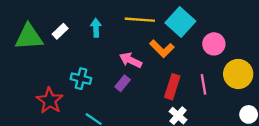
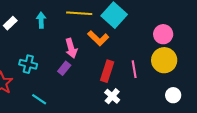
pink circle: (214, 44) -> (163, 34), moved
pink arrow: (131, 60) -> (71, 48), turned -132

